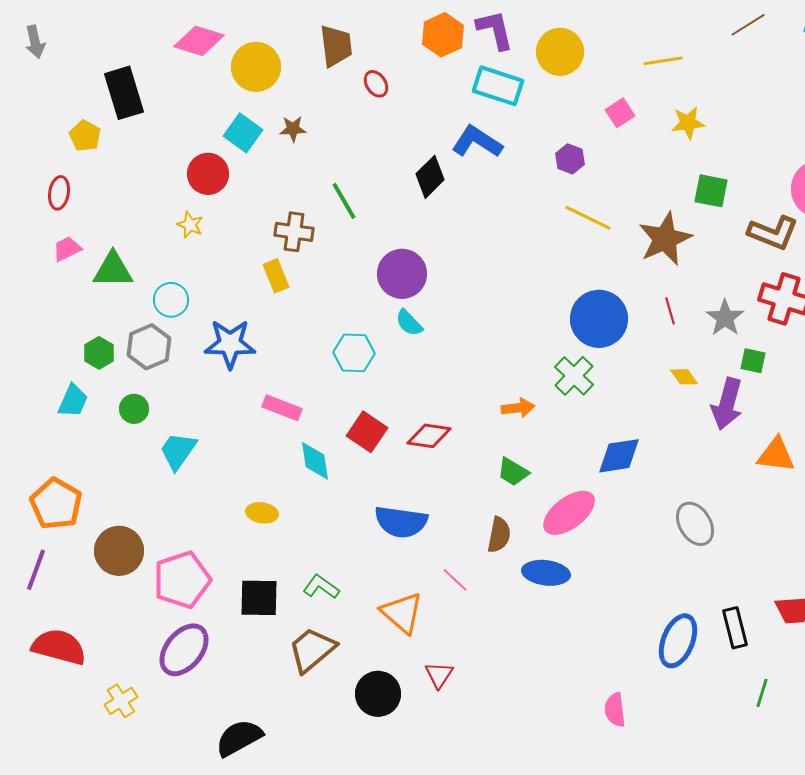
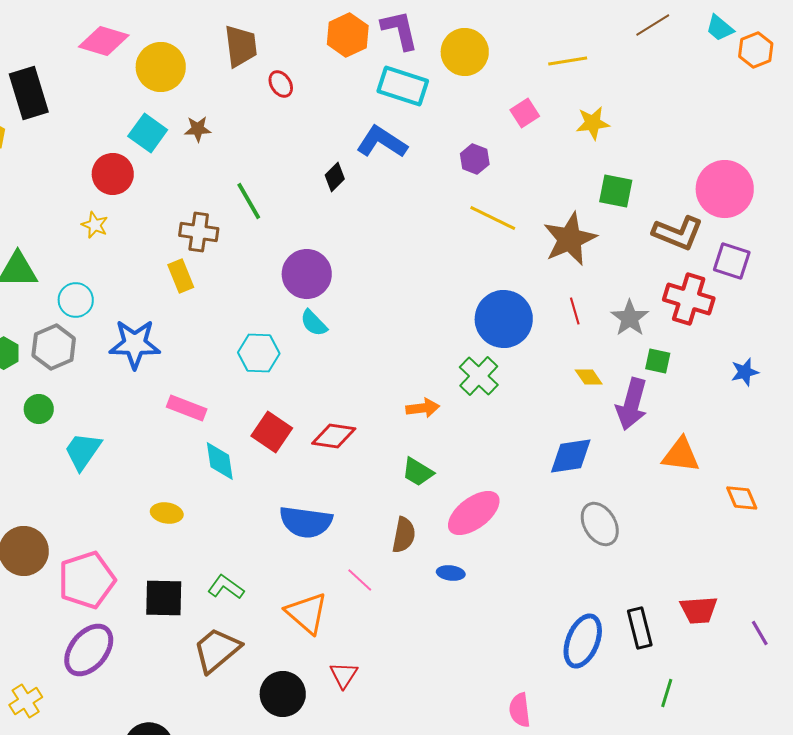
black diamond: (430, 177) -> (335, 177), size x0.7
blue diamond: (619, 456) -> (571, 456), moved
blue ellipse: (546, 573) -> (451, 573), size x0.6

